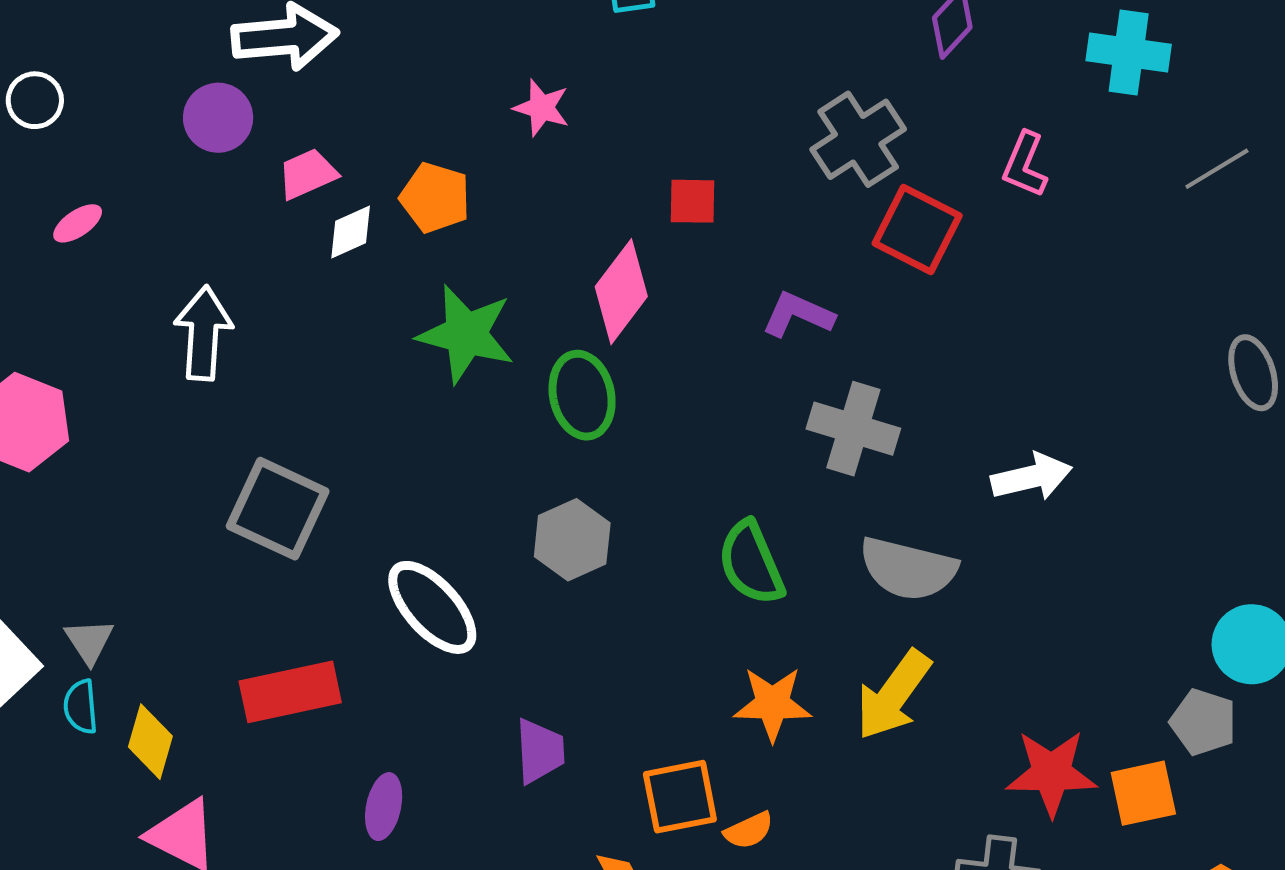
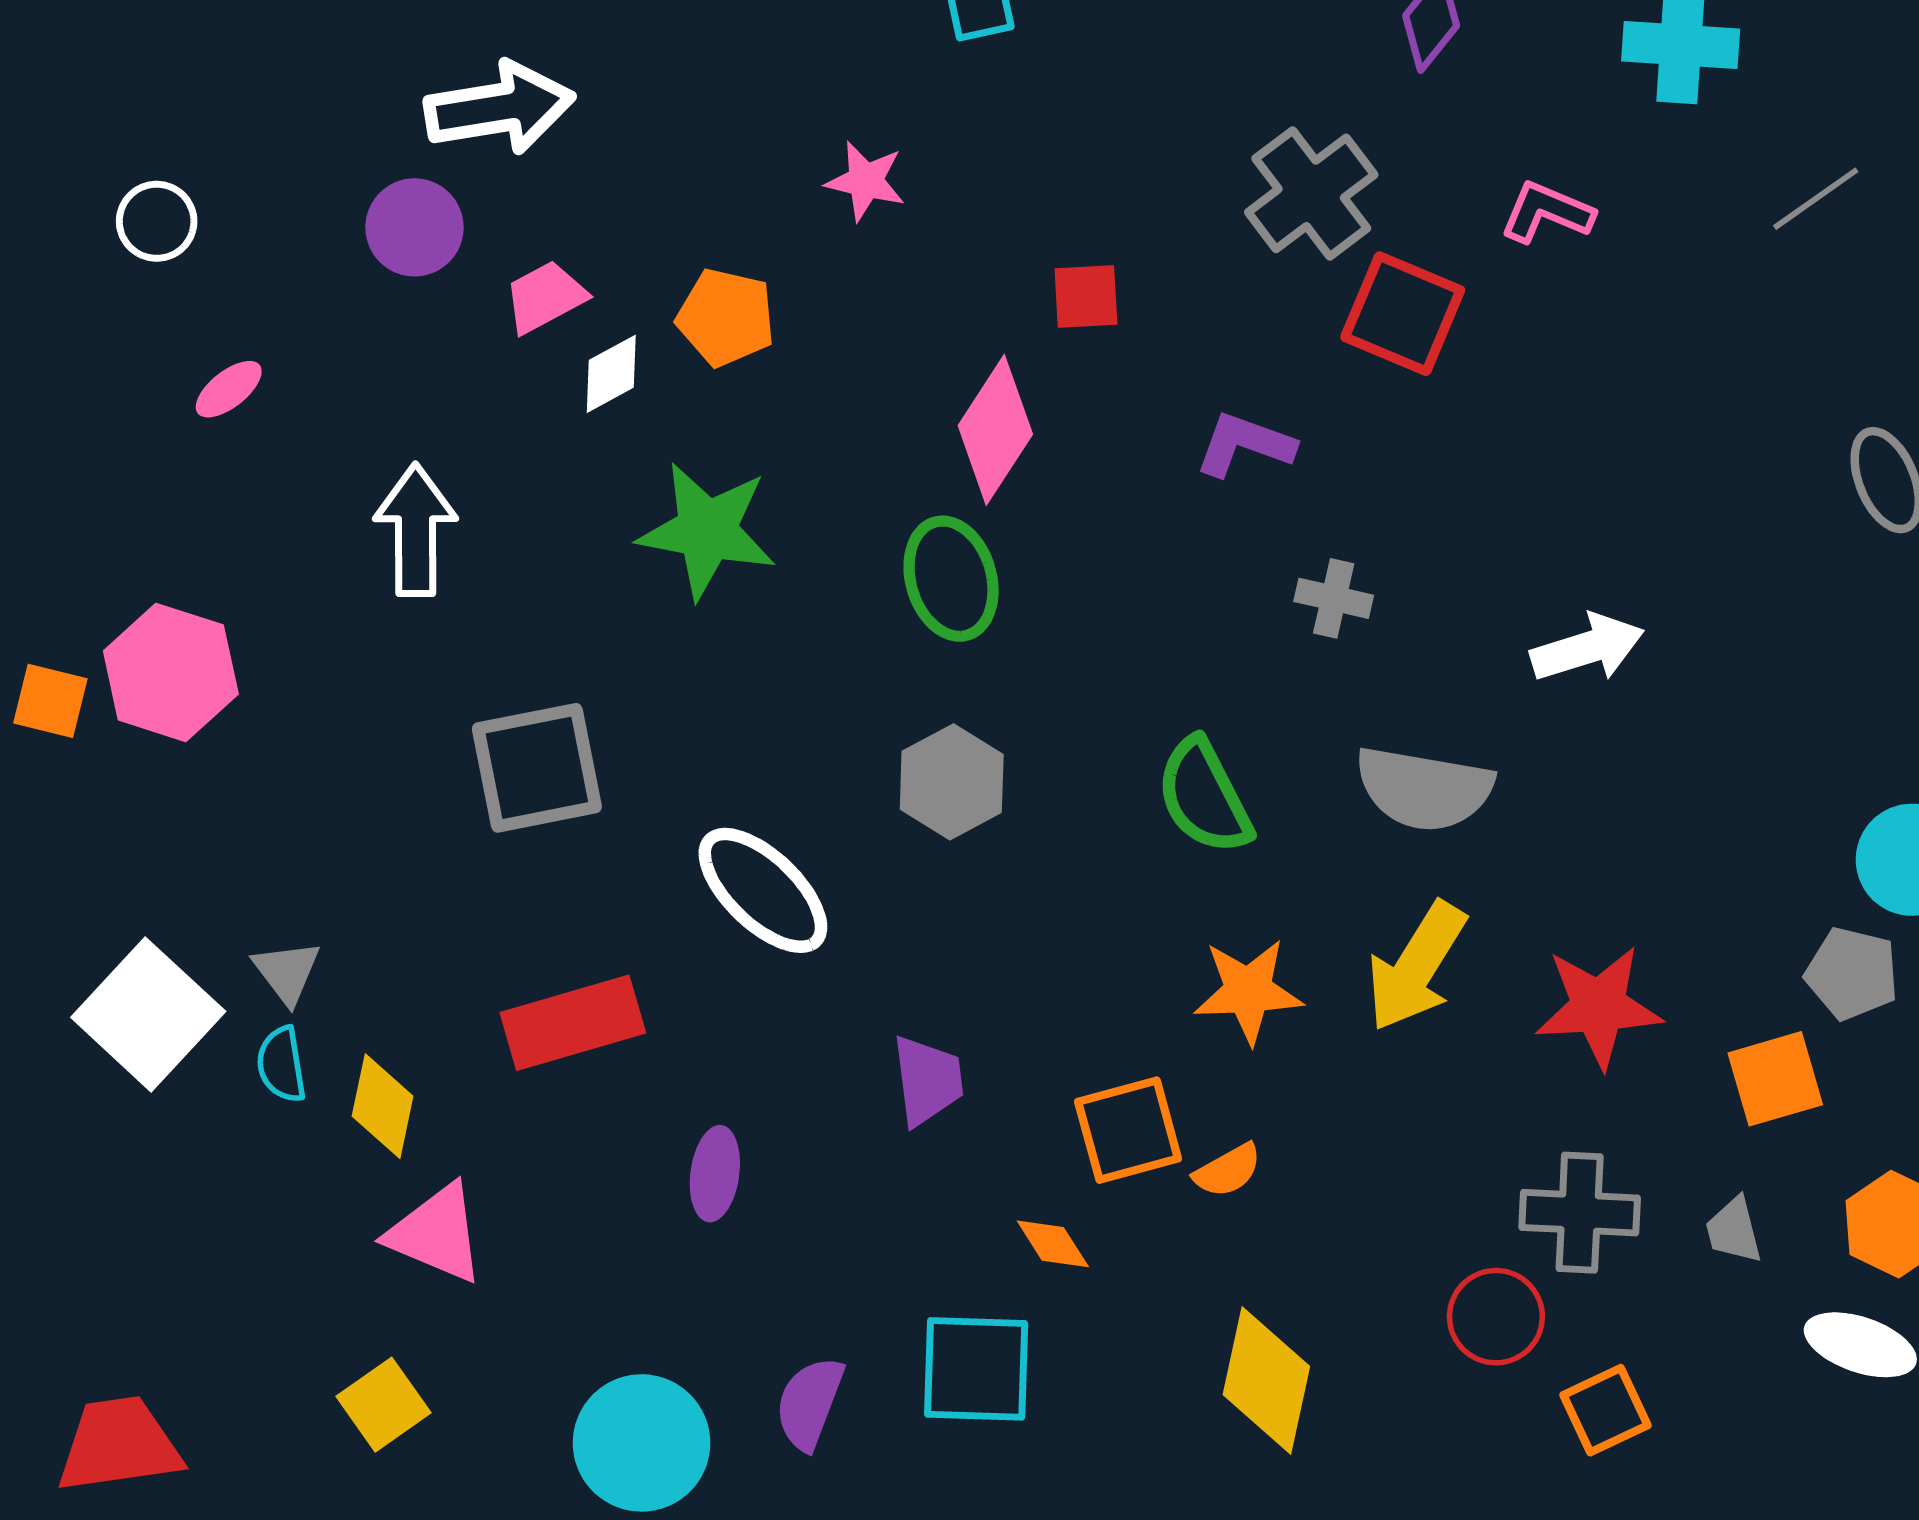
pink L-shape: (1025, 165) -> (1547, 212), turned 94
green star: (466, 334) -> (707, 530), moved
gray cross: (853, 429) -> (1334, 598), size x0.6
gray square: (278, 509) -> (537, 768), turned -32
red star: (1051, 773) -> (1599, 1007), moved

